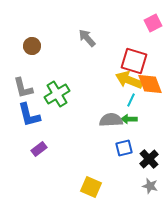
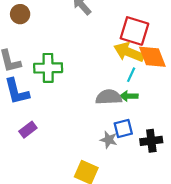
green cross: (57, 94) -> (48, 68), turned 30
black cross: (149, 159) -> (151, 141), turned 36
gray star: (150, 186) -> (109, 140), moved

